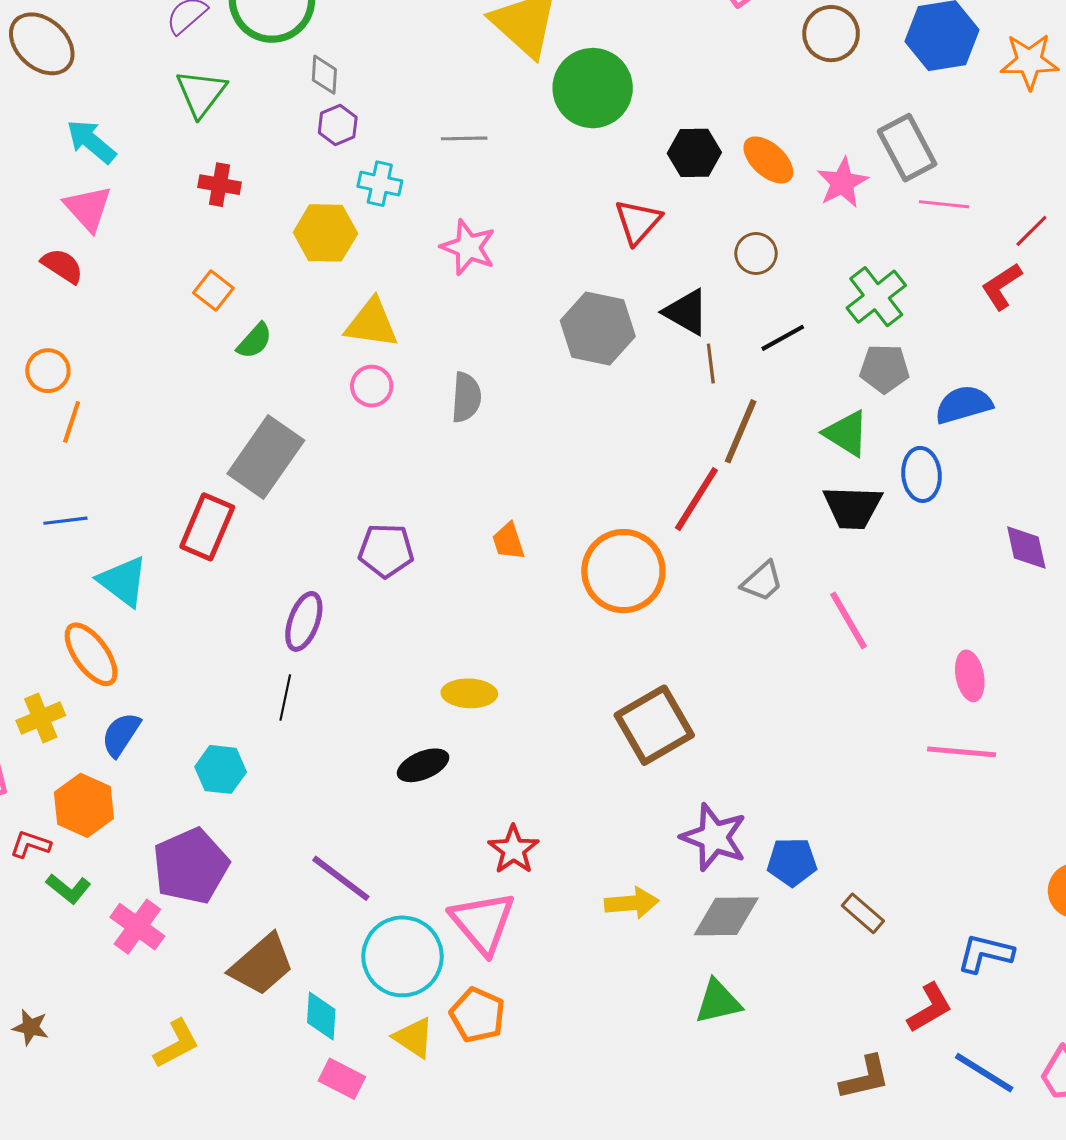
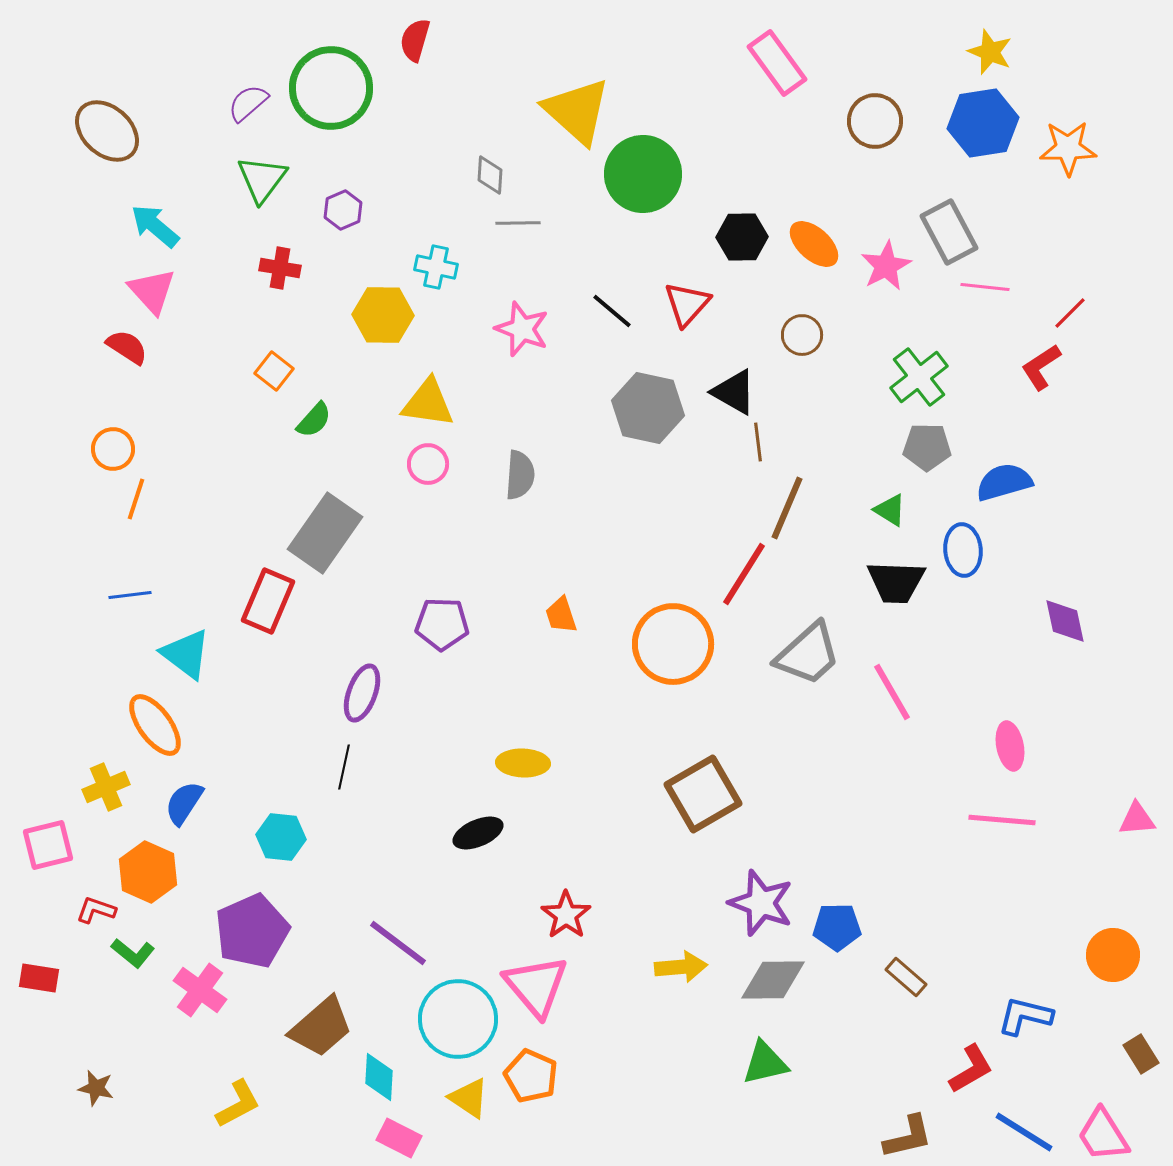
gray diamond: (324, 75) -> (490, 175), moved
purple hexagon: (338, 125) -> (343, 210), moved
black line: (783, 338) -> (612, 311), moved, turned 69
green triangle: (846, 433) -> (890, 510), size x0.7
gray trapezoid: (762, 581) -> (808, 654), size x1.6

